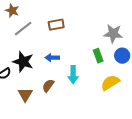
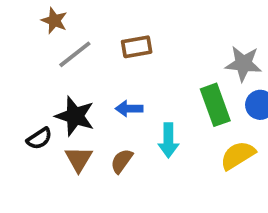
green rectangle: (98, 56) -> (215, 105), size x1.5
brown triangle: (25, 95) -> (79, 159), moved

